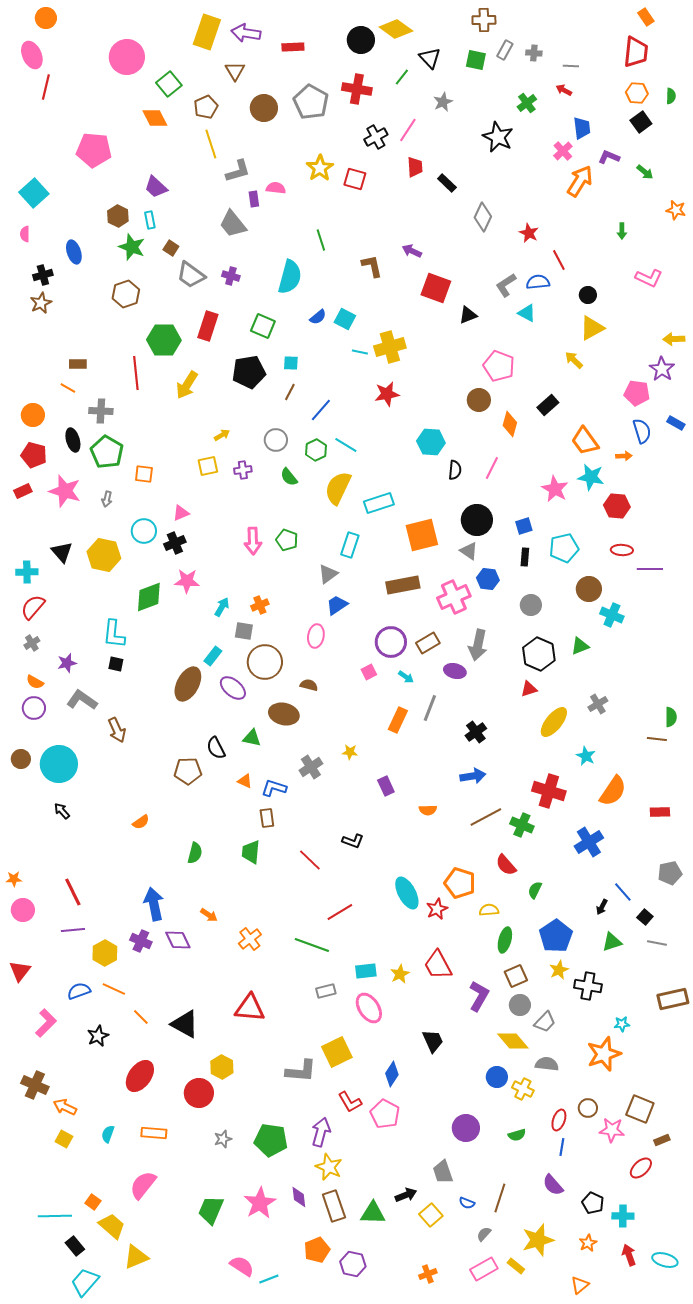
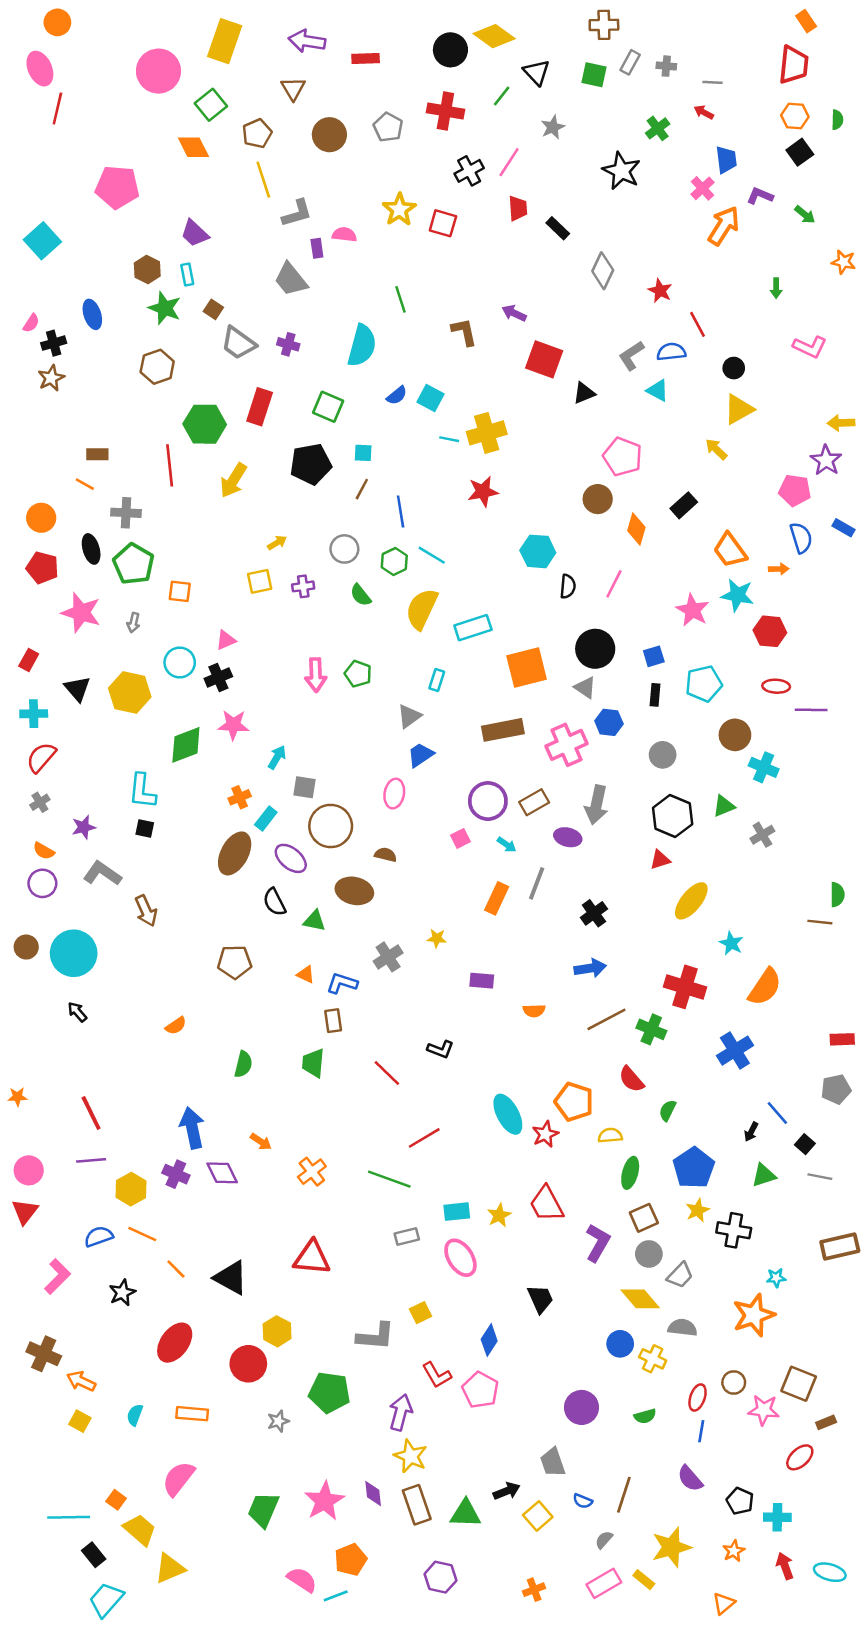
yellow rectangle: (207, 32) -> (225, 41), moved
gray pentagon: (311, 102) -> (388, 127), size x0.7
pink semicircle: (25, 234) -> (31, 323), moved, turned -147
blue line: (321, 410) -> (401, 512), turned -50
red rectangle: (23, 491) -> (29, 660), moved, turned -36
cyan rectangle: (350, 545) -> (437, 680), size x0.7
orange cross: (260, 605) -> (240, 797), moved
gray cross: (598, 704) -> (762, 835), moved
black semicircle: (216, 748) -> (275, 902), moved
purple rectangle: (386, 786) -> (482, 981), turned -60
red rectangle: (660, 812) -> (842, 1039), moved
pink circle: (23, 910) -> (29, 1170), moved
yellow square: (337, 1052) -> (421, 1313), size x0.6
green pentagon: (271, 1140) -> (329, 1392), moved
orange pentagon: (317, 1250) -> (351, 1560), moved

